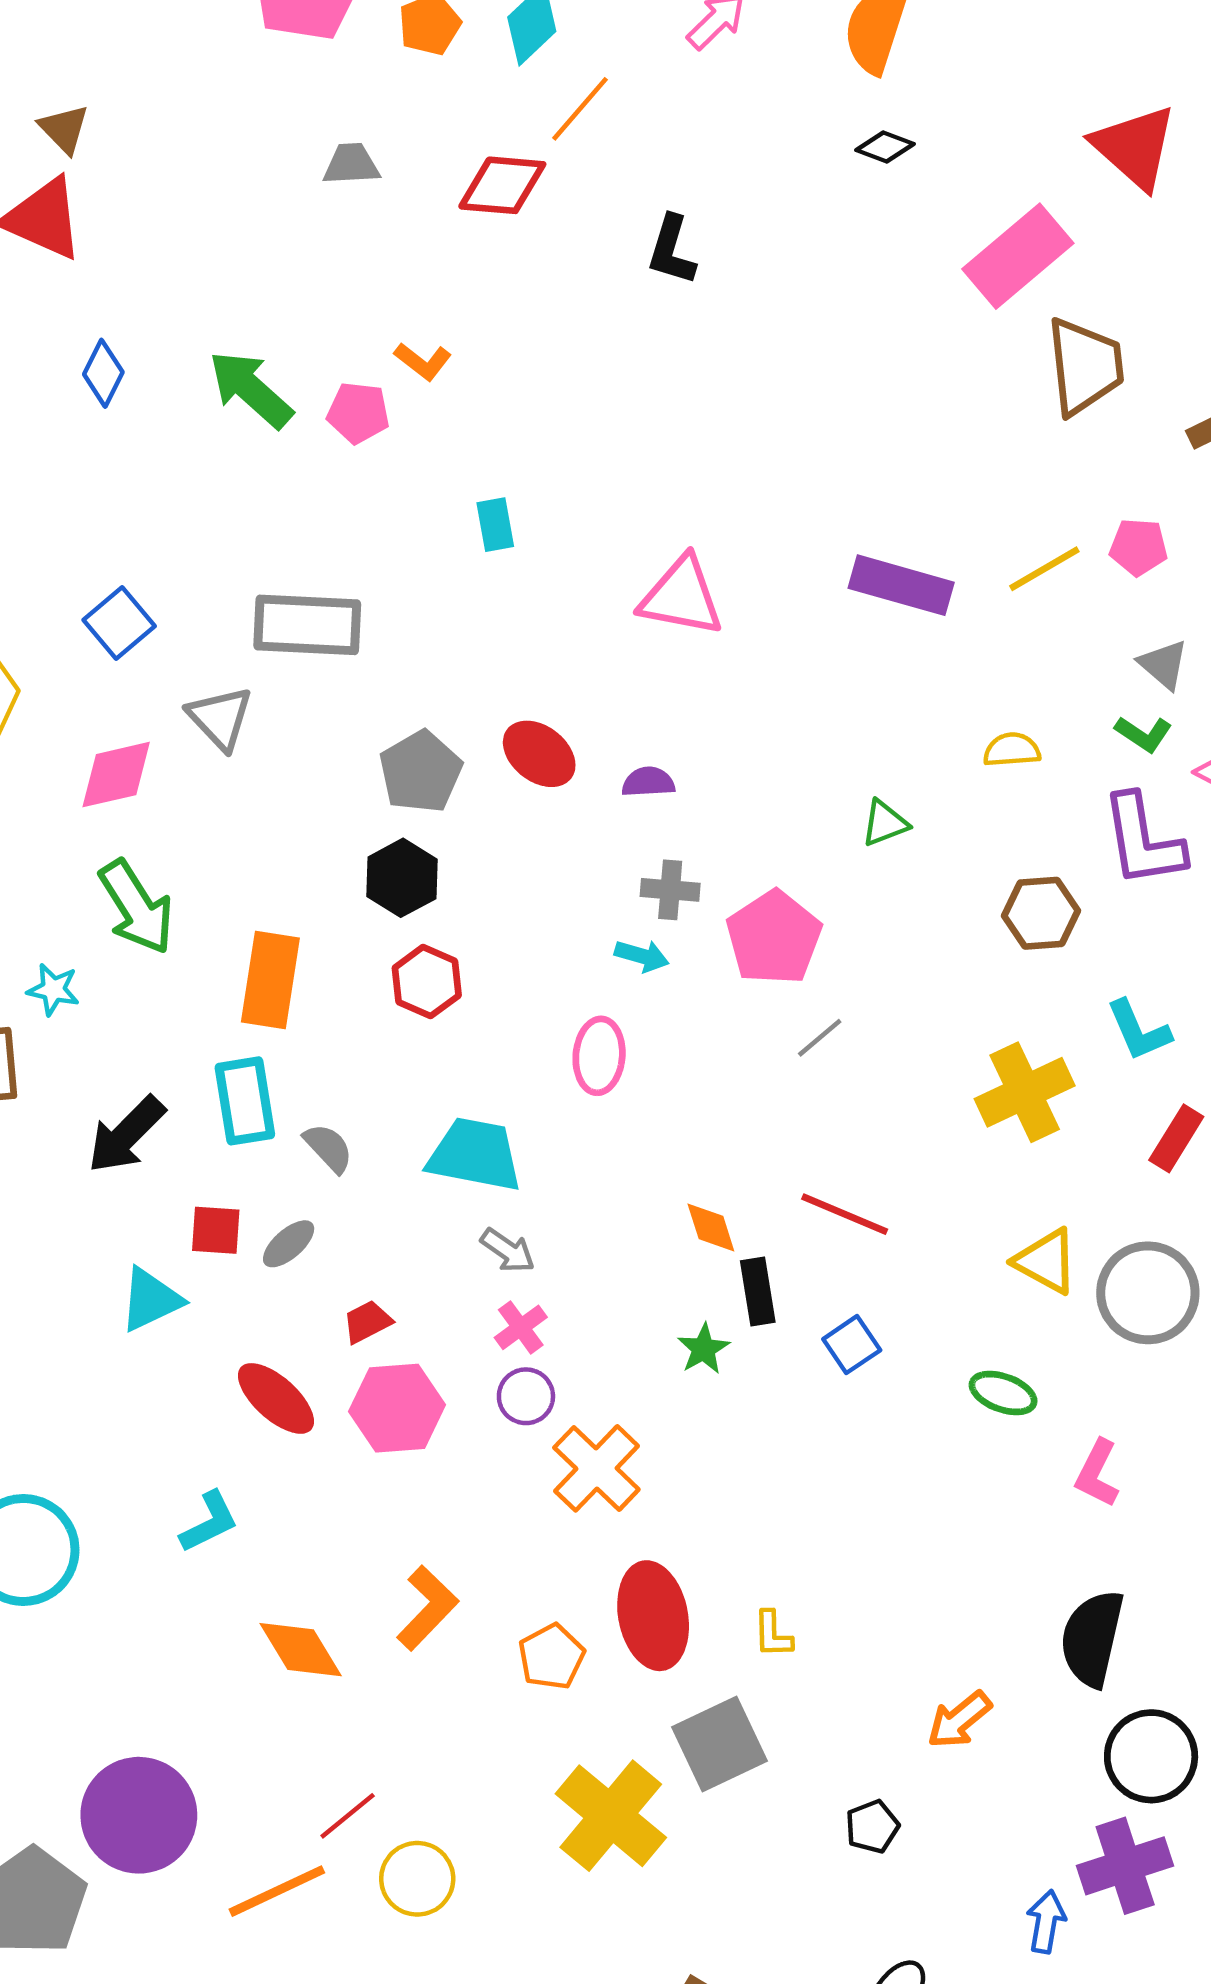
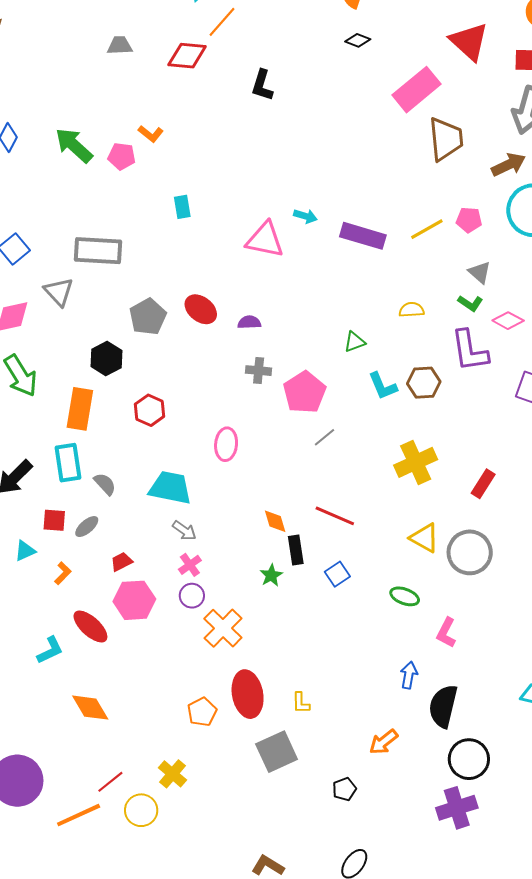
black hexagon: (402, 878) -> (106, 359), moved
cyan arrow: (642, 956) -> (305, 216), moved
cyan L-shape: (1139, 1030) -> (383, 386), moved
cyan triangle: (151, 1300) -> (25, 551), size x0.7
red ellipse: (276, 1398) -> (90, 627), moved
orange L-shape: (427, 1608) -> (63, 573), moved, size x0.6
yellow cross: (611, 1816) -> (173, 774), moved, size x0.6
blue arrow: (1046, 1922) -> (409, 675), moved

